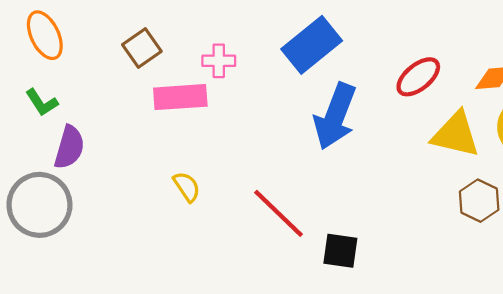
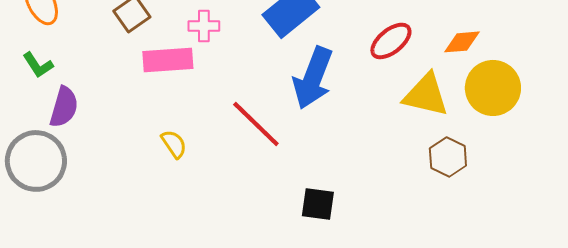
red line: (279, 213) -> (256, 124), moved

